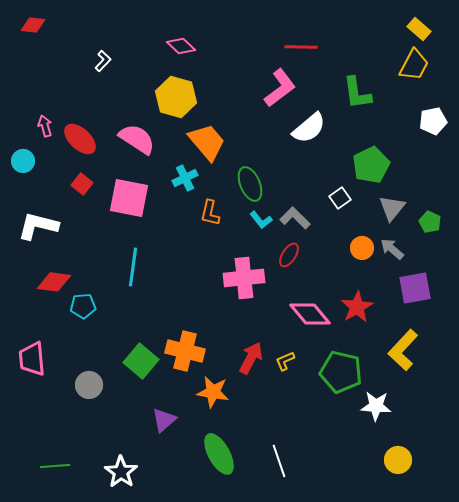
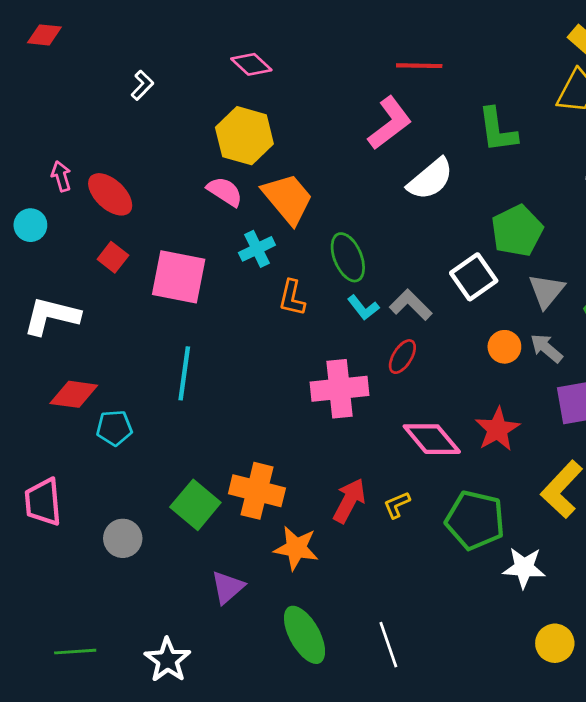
pink semicircle: (137, 139) -> (225, 192), moved, size x0.7
white square: (340, 198) -> (474, 277), size x1.5

